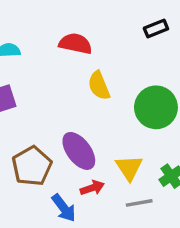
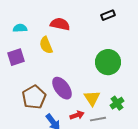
yellow semicircle: (99, 86) -> (46, 45), moved
red arrow: (92, 188) -> (77, 115), moved

